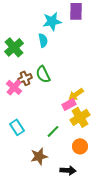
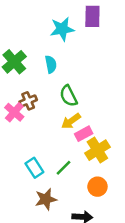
cyan semicircle: (43, 40) -> (51, 64), moved
green semicircle: (43, 74) -> (68, 96), moved
yellow arrow: (76, 94) -> (71, 121), moved
cyan rectangle: (17, 127) -> (34, 168), moved

